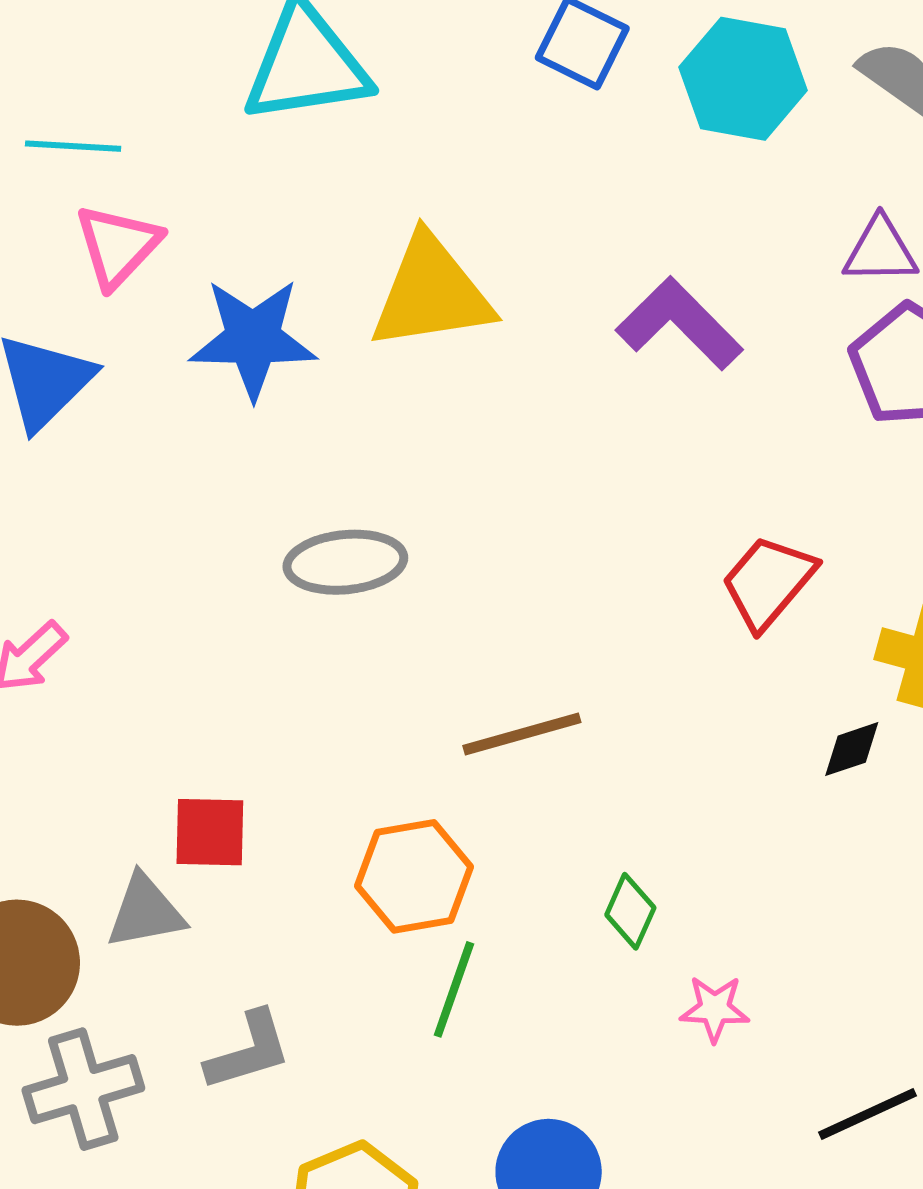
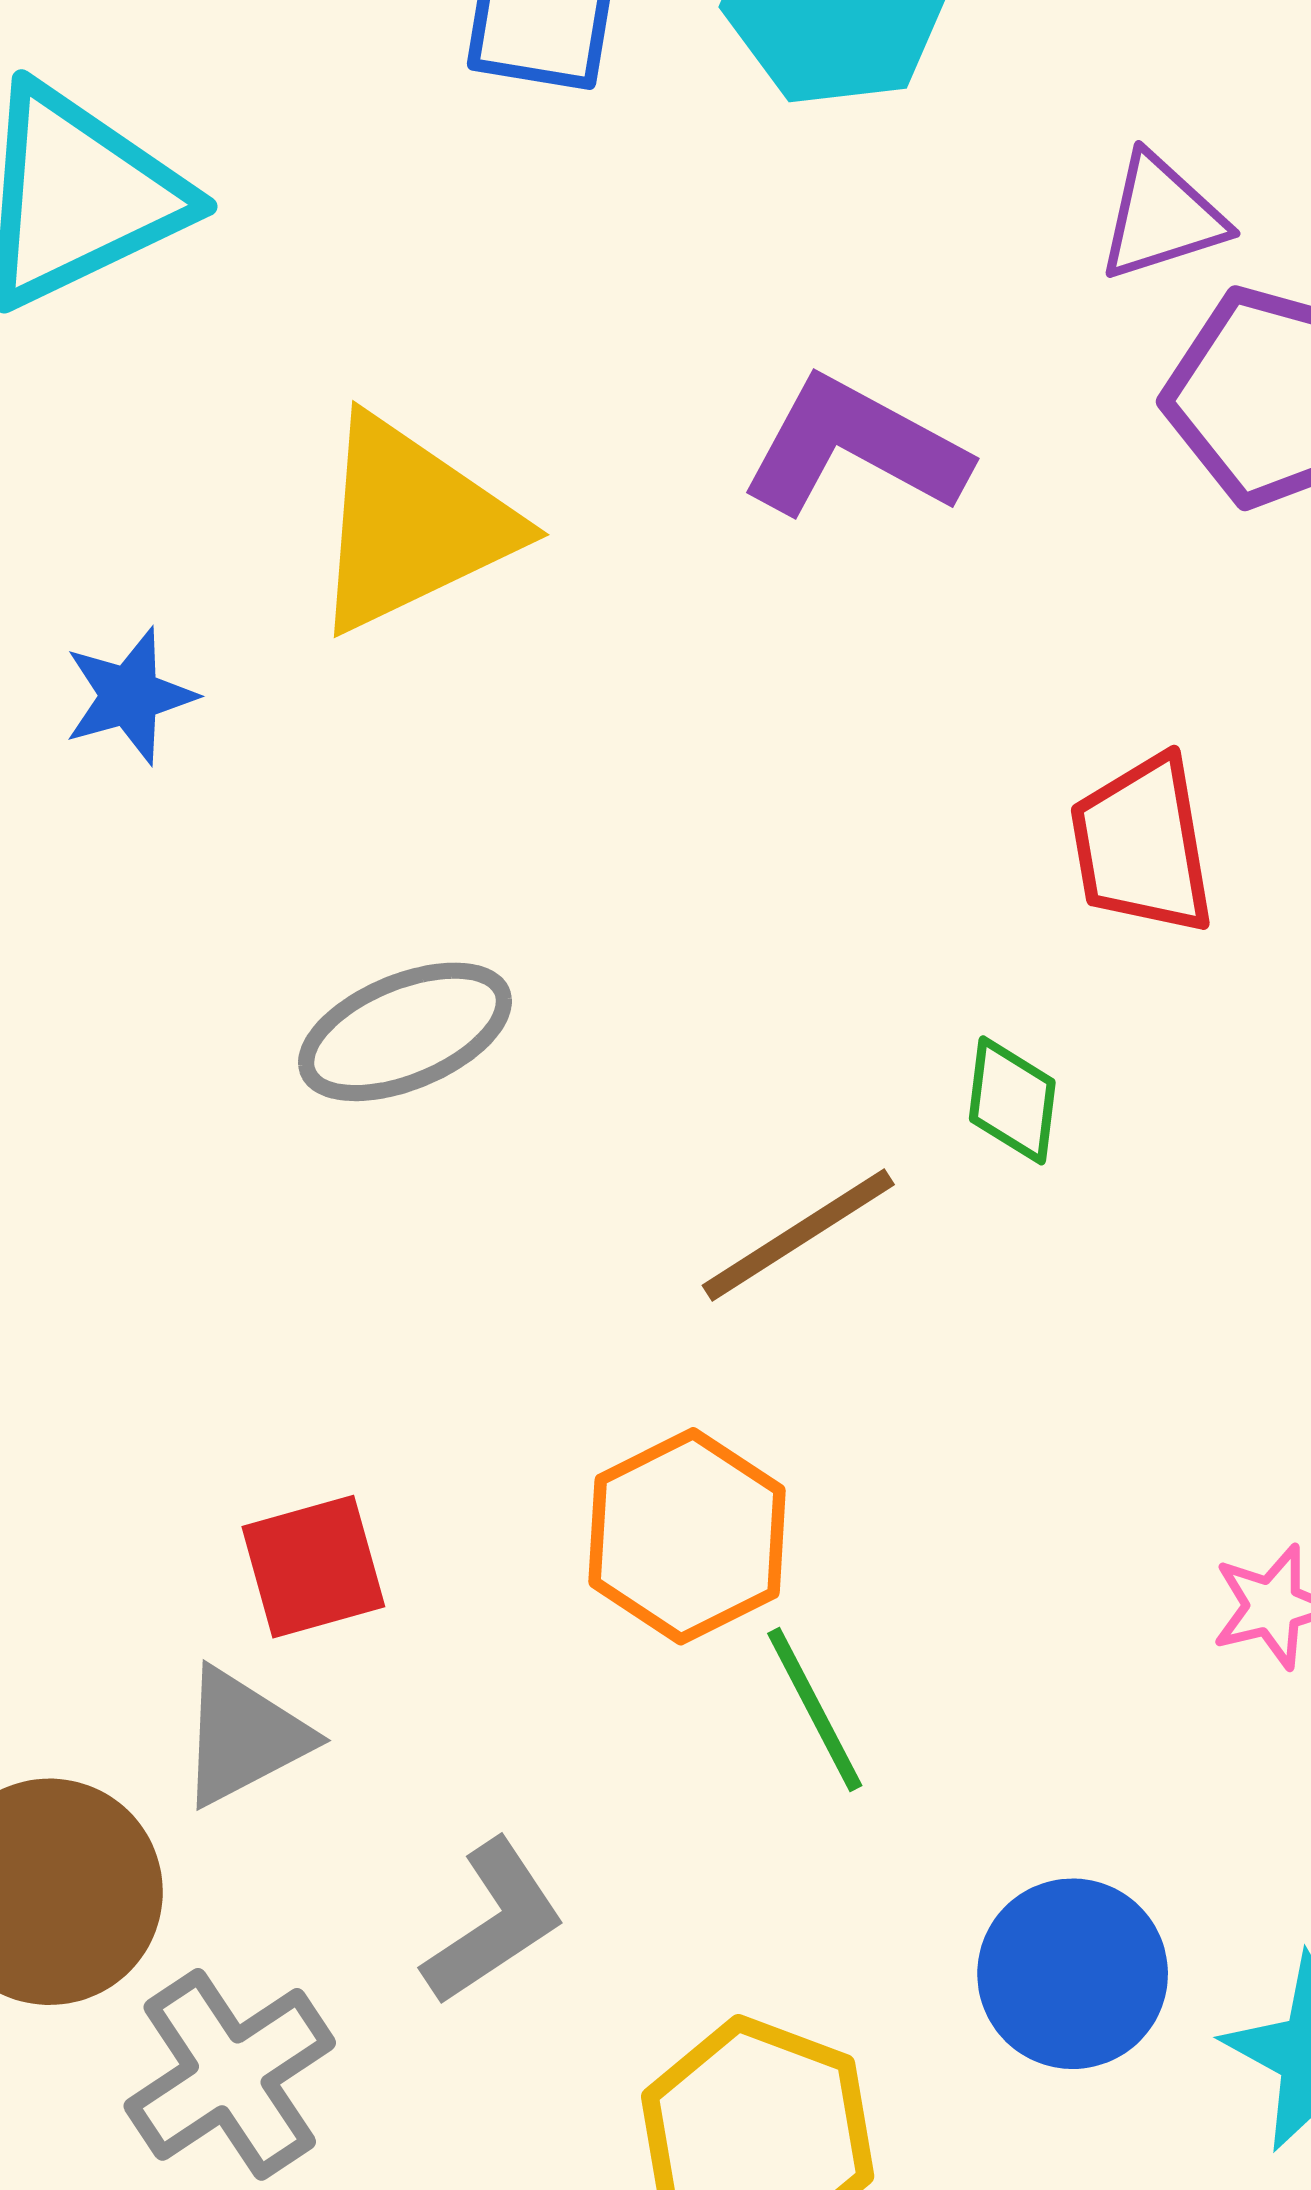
blue star: (253, 339) -> (130, 696), size x0.6
red trapezoid: (768, 582) -> (1142, 845), turned -33
green diamond: (630, 911) -> (1012, 1100), moved
green line: (454, 989) -> (815, 1710), turned -30

